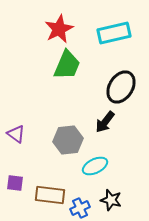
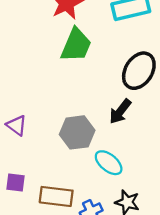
cyan ellipse: (95, 166) -> (109, 163), turned 65

